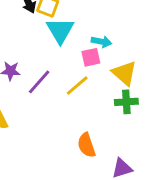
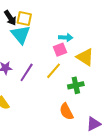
cyan triangle: (60, 30) -> (21, 35), moved
green cross: (126, 102) -> (76, 85), moved

